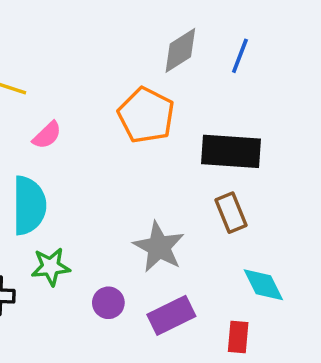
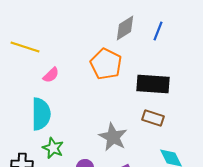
brown rectangle: (231, 213) -> (153, 118), turned -50
green star: (51, 267) -> (53, 148), turned 30

